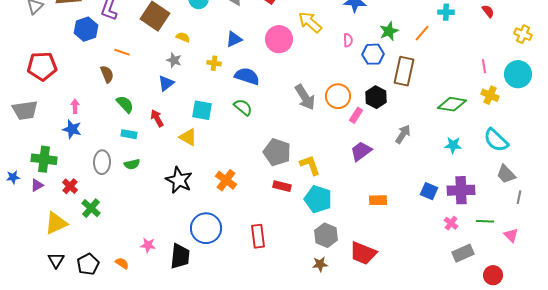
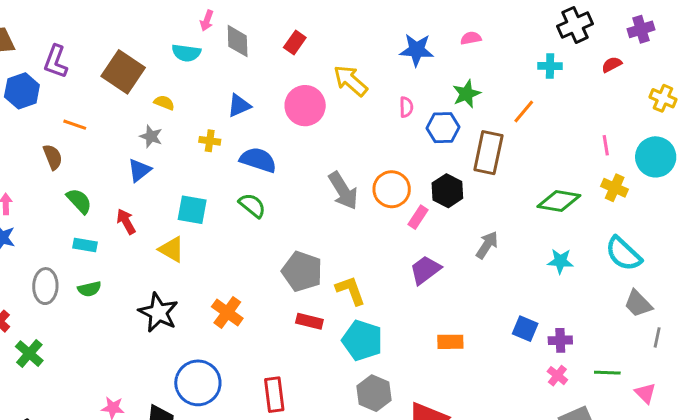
red semicircle: (488, 11) -> (612, 65), turned -80
orange line: (422, 33) -> (524, 111), moved
purple cross: (461, 190) -> (560, 340), moved, size x0.6

